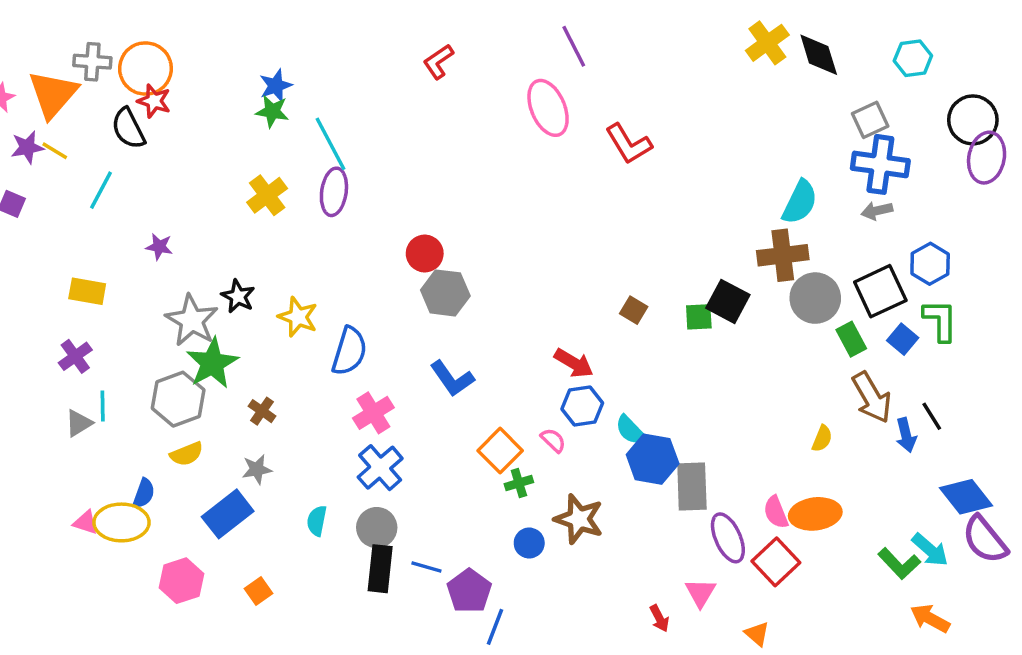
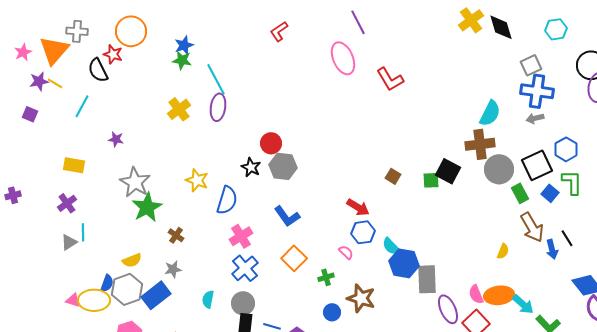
orange circle: (145, 69) -> (131, 31), moved
black star: (238, 296) -> (251, 167), moved
gray hexagon: (178, 399) -> (127, 289), moved
orange square: (500, 451) -> (294, 258), moved
cyan arrow: (930, 550) -> (523, 304), moved

